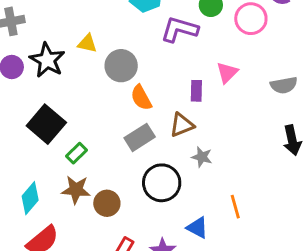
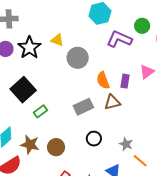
orange semicircle: (141, 98) -> (103, 80), moved
gray star: (202, 157) -> (126, 144), moved
black circle: (162, 183) -> (94, 139), size x0.6
brown star: (76, 190) -> (30, 145), moved
orange line: (235, 207) -> (140, 161), turned -42

